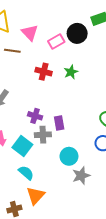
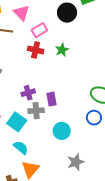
pink rectangle: (56, 42) -> (39, 30), moved
purple cross: (35, 116) -> (28, 93), turned -32
gray star: (81, 176) -> (76, 162), moved

